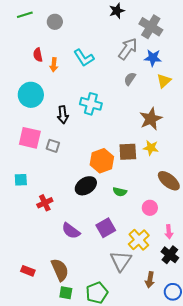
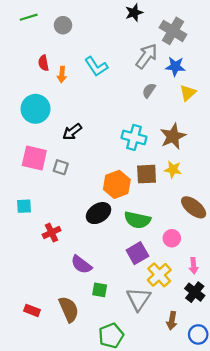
cyan cross: (91, 104) -> (134, 137), moved
black arrow: (63, 115) -> (72, 132), turned 60
green semicircle: (120, 192) -> (137, 220), size x1.6
purple square: (106, 228) -> (137, 253), moved
green square: (66, 293) -> (100, 290), moved

